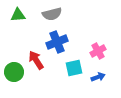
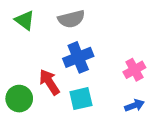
green triangle: (18, 15) -> (25, 20), turned 42
cyan square: (74, 68) -> (81, 99), moved

